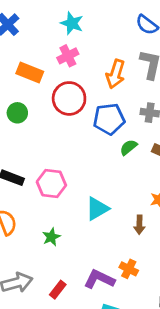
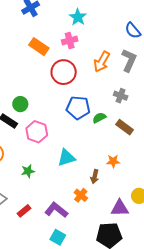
green circle: (17, 113) -> (20, 104), moved
blue pentagon: (109, 119) -> (78, 108), moved
orange cross: (129, 269) -> (81, 195), moved

